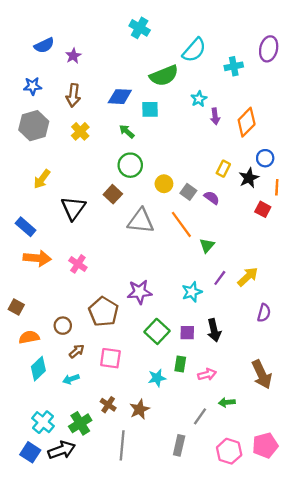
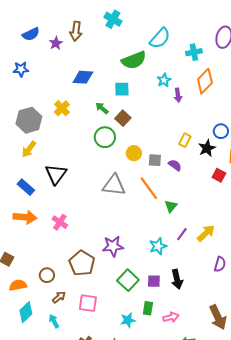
brown arrow: (73, 95) -> (76, 31), moved
blue diamond: (120, 97) -> (83, 77), moved
orange diamond: (247, 122) -> (205, 81), moved
gray hexagon: (34, 126) -> (29, 120), moved
gray square: (188, 192) -> (155, 160), turned -32
brown square: (113, 194) -> (123, 118), moved
blue rectangle: (26, 227) -> (26, 187), moved
cyan arrow: (71, 379) -> (54, 321), turned 80

